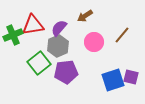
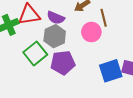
purple semicircle: (59, 28) -> (56, 18), turned -108
brown line: (122, 35) -> (104, 18), moved, turned -54

